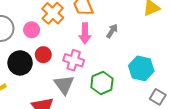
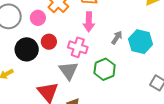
gray arrow: (112, 31) -> (117, 37), moved
cyan hexagon: (141, 68) -> (141, 42), moved

